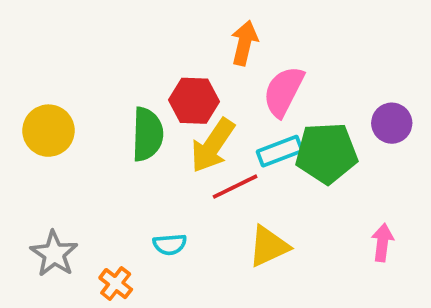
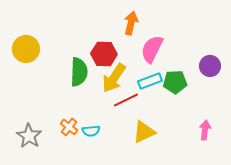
yellow circle: (49, 131) -> (26, 49), moved
green pentagon: (326, 153) -> (175, 82), size x0.7
orange cross: (116, 284) -> (69, 127), moved

